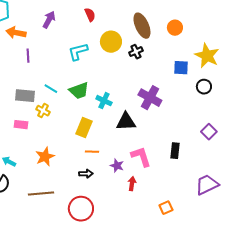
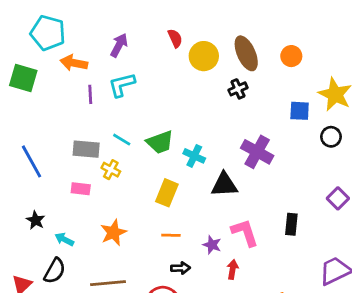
yellow circle: (111, 42) -> (204, 56), moved
cyan L-shape: (78, 52) -> (122, 85), moved
orange line: (92, 152) -> (171, 235), moved
black arrow: (86, 174) -> (181, 268), moved

